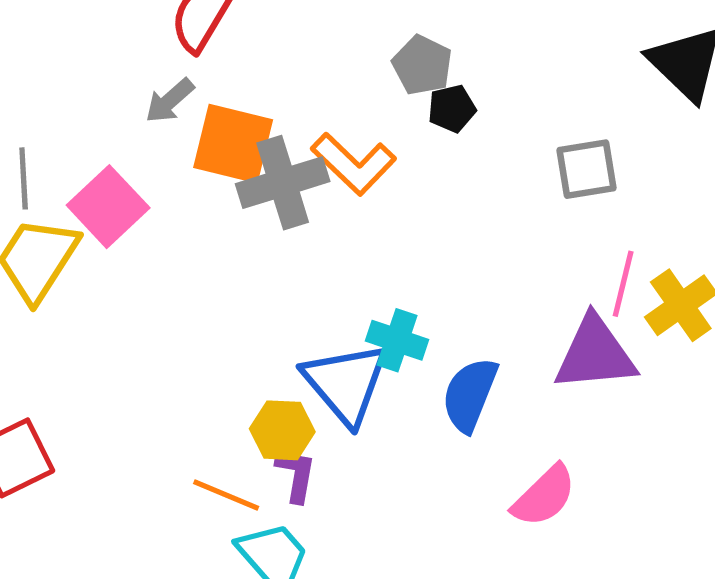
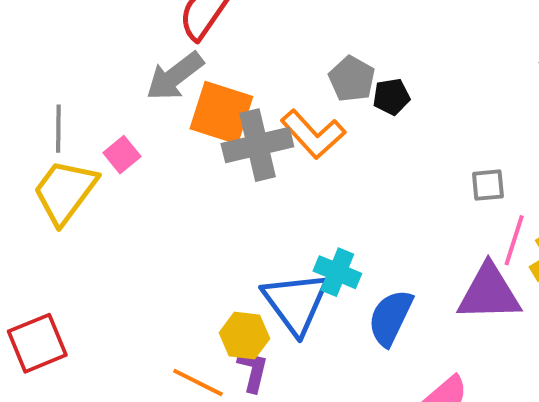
gray pentagon: (422, 65) -> (352, 79), moved
gray arrow: (170, 101) -> (175, 76), size x1.5
gray square: (586, 169) -> (488, 185), moved, size x0.7
pink square: (108, 207) -> (122, 155), size x0.6

